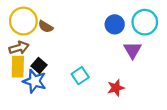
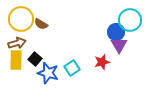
blue circle: (115, 24) -> (116, 32), moved
blue star: (35, 81) -> (48, 73), moved
red star: (116, 88) -> (102, 62), moved

